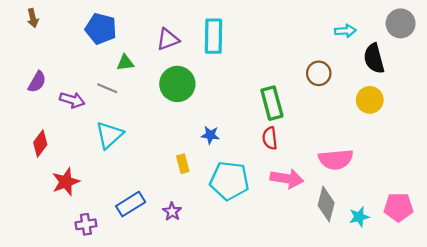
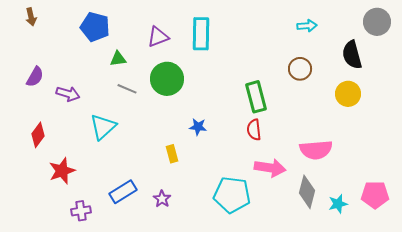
cyan arrow: (345, 31) -> (307, 26), moved
gray line: (107, 88) -> (127, 89), moved
cyan pentagon: (229, 181) -> (232, 195), moved

